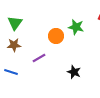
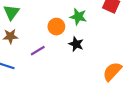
black star: (74, 72) -> (76, 44), moved

